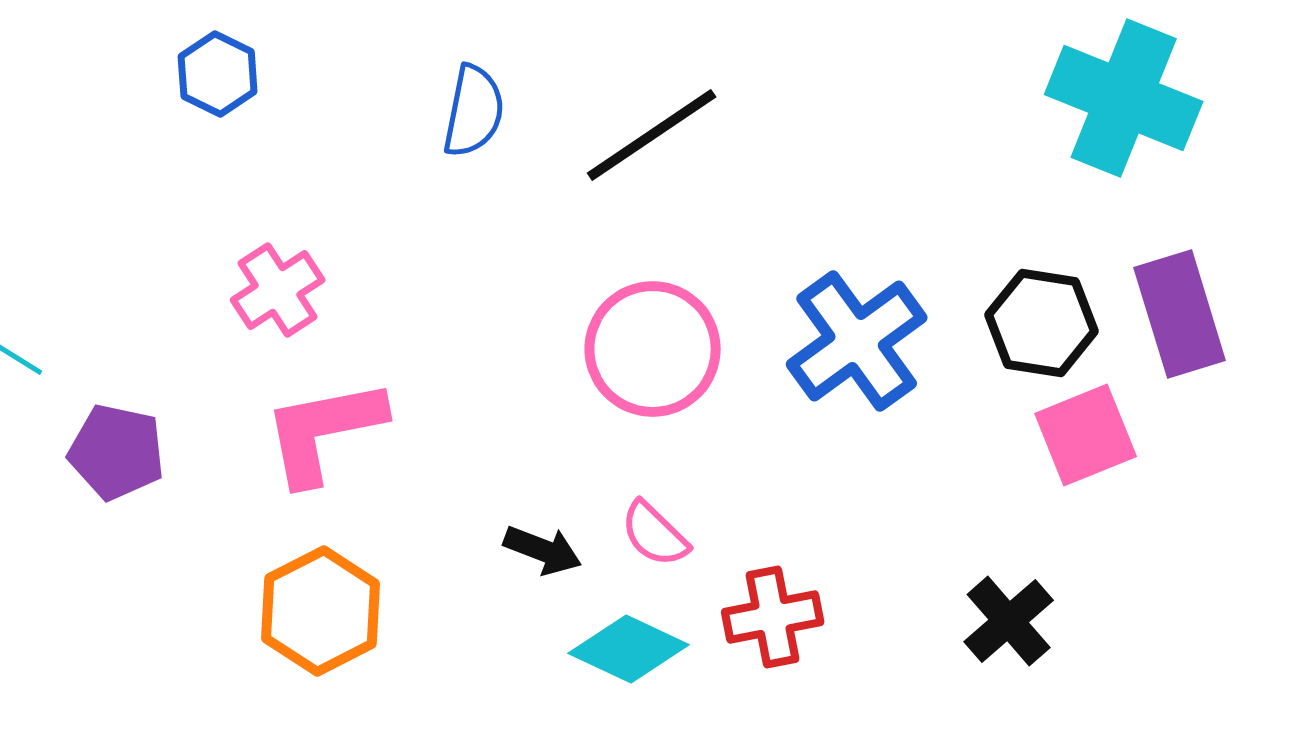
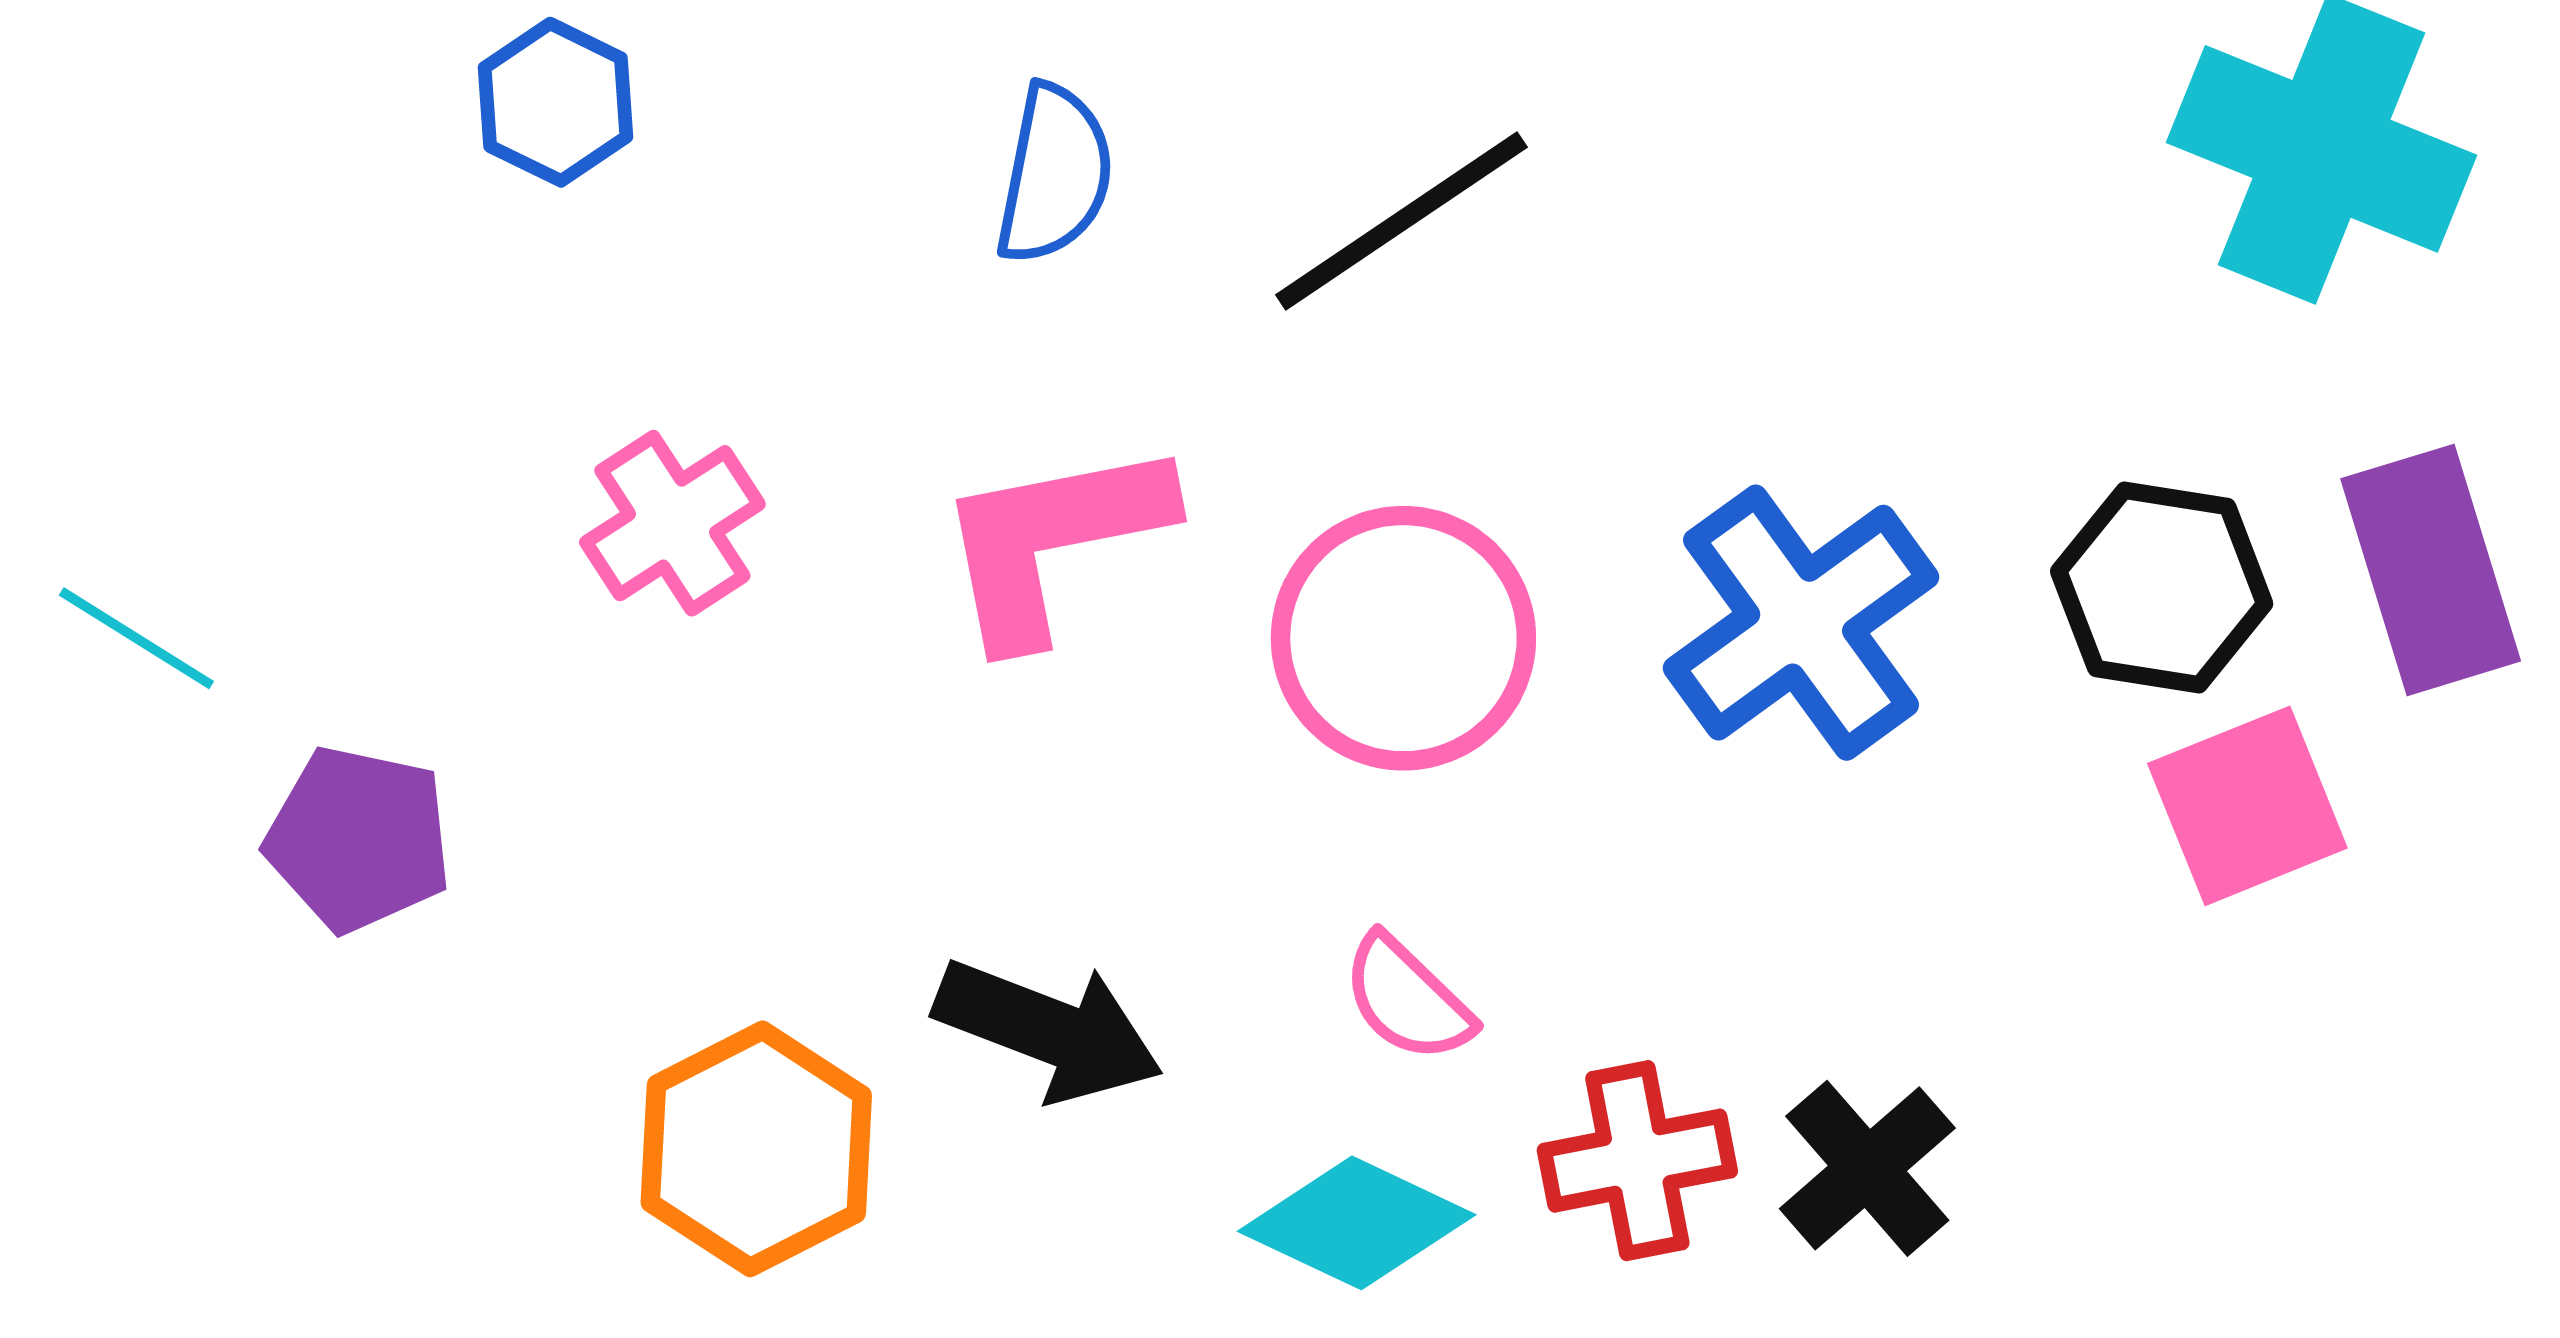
pink L-shape: (324, 431) -> (1053, 541), moved
black arrow: (543, 550) -> (1049, 1030), moved, size x1.5
black cross: (1009, 621) -> (1867, 1168), moved

